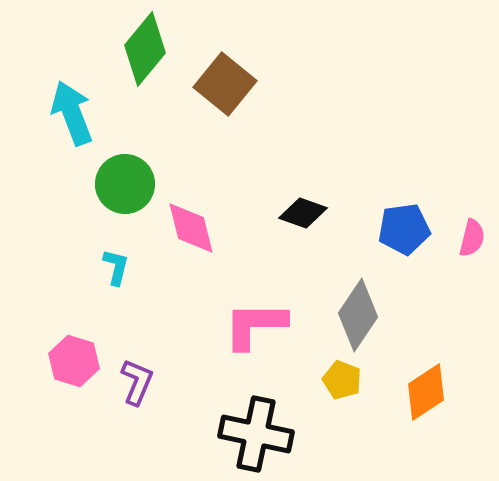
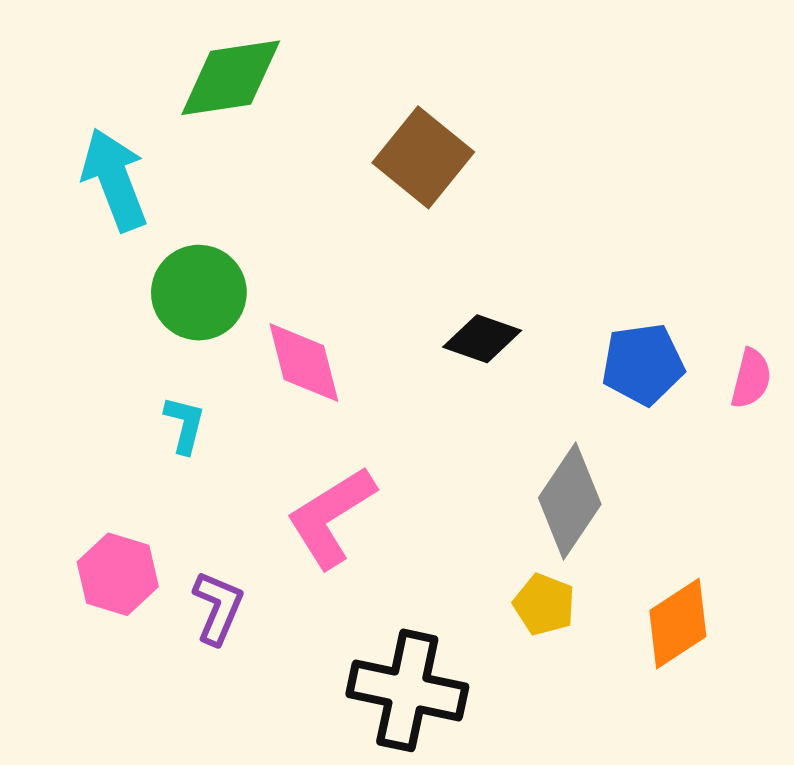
green diamond: (145, 49) -> (231, 78), turned 42
brown square: (225, 84) -> (423, 157), moved
pink L-shape: (255, 325) -> (331, 517), moved, turned -32

